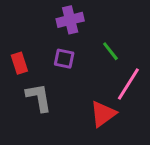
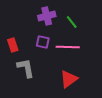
green line: (110, 51) -> (72, 22), moved
pink line: (128, 84) -> (68, 47), moved, turned 60

